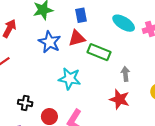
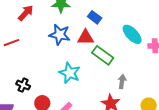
blue rectangle: (81, 15) -> (95, 17), turned -56
blue star: (50, 42) -> (60, 35), turned -30

